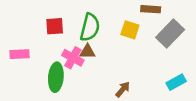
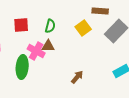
green semicircle: (90, 27) -> (50, 26), size x0.6
yellow square: (130, 30) -> (83, 28), turned 35

